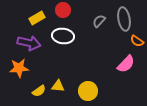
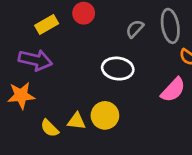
white ellipse: (63, 36) -> (118, 69), moved
yellow semicircle: (39, 91) -> (50, 128), turned 80
yellow circle: (88, 91) -> (105, 115), moved

